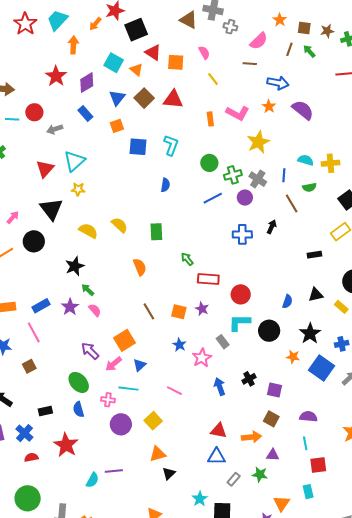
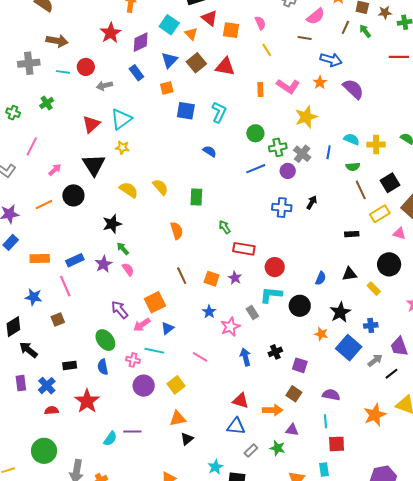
blue semicircle: (165, 185) -> (210, 151), turned -72
brown line: (292, 204) -> (361, 190), moved

